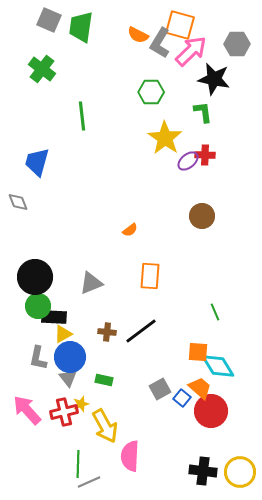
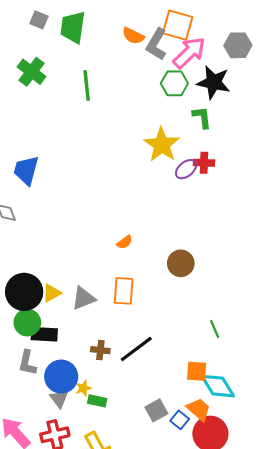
gray square: (49, 20) -> (39, 20), size x0.7
green hexagon: (151, 92) -> (174, 83), moved
green line: (82, 116) -> (87, 86), moved
brown circle: (202, 216) -> (181, 263), moved
orange rectangle: (150, 276) -> (124, 291), moved
yellow triangle: (63, 334) -> (52, 293), moved
gray L-shape: (38, 358) -> (27, 363), moved
yellow star: (81, 404) -> (83, 388), moved

